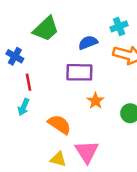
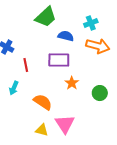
green trapezoid: (46, 29) -> (46, 17), moved
blue semicircle: (88, 43) -> (66, 36), turned 35
red line: (29, 82) -> (26, 65), moved

